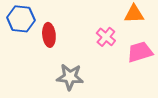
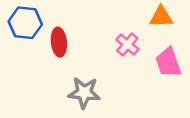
pink trapezoid: (140, 52) -> (168, 63), turned -92

